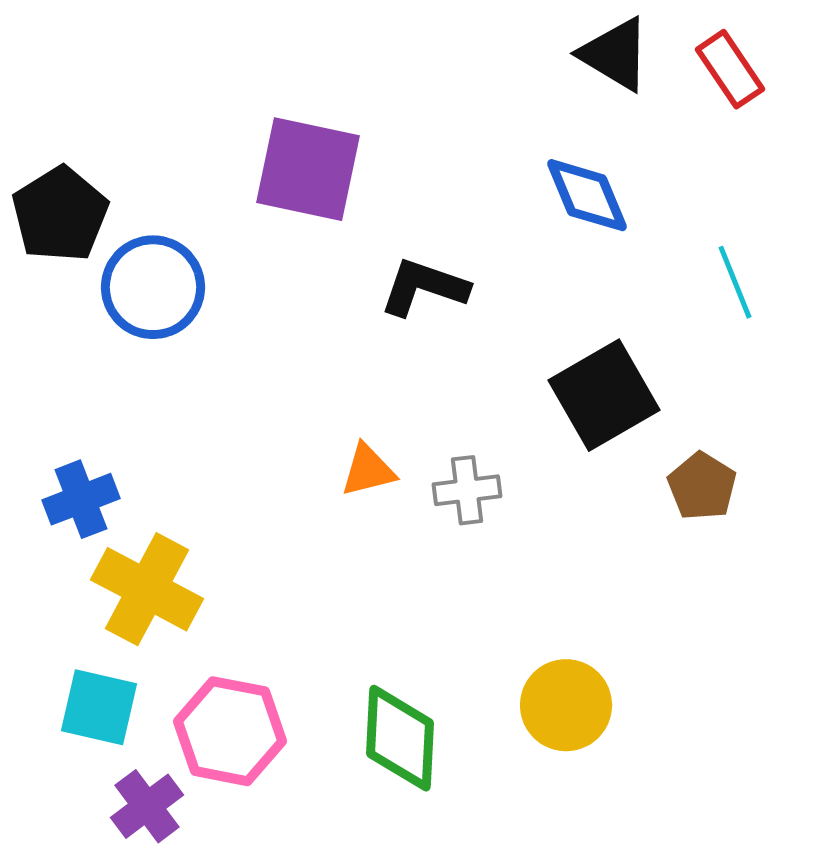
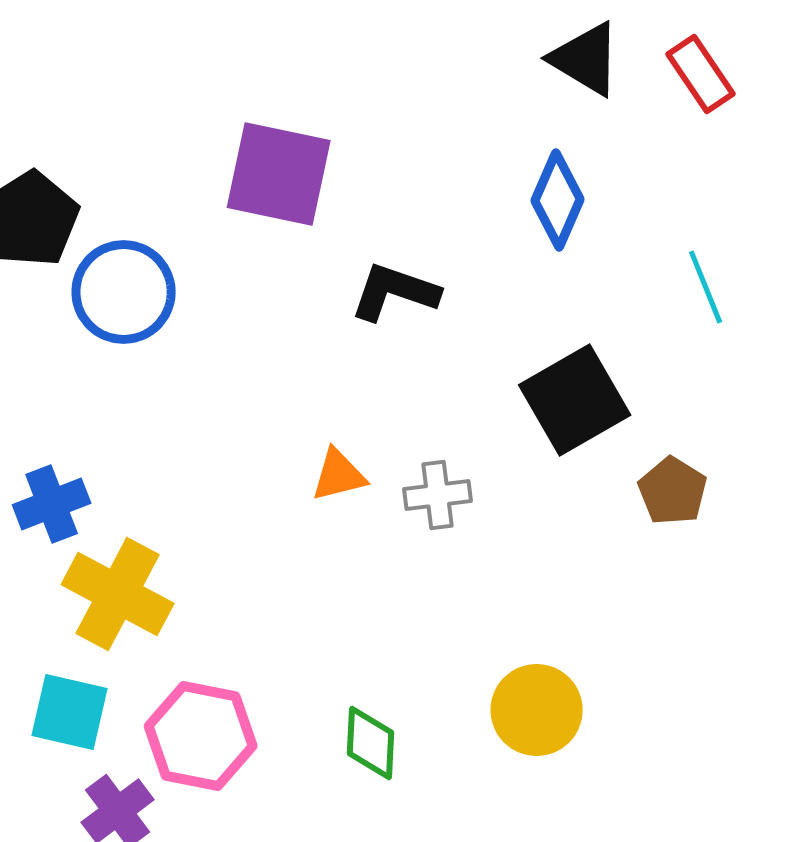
blue diamond: (587, 195) -> (558, 200), turned 46
green diamond: (400, 738) -> (371, 743), size x0.7

